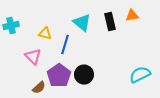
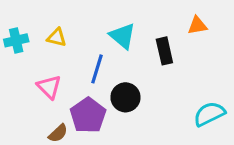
black rectangle: (110, 22) -> (164, 51), moved
yellow triangle: (45, 34) -> (57, 37), moved
black circle: (84, 75) -> (125, 97), moved

